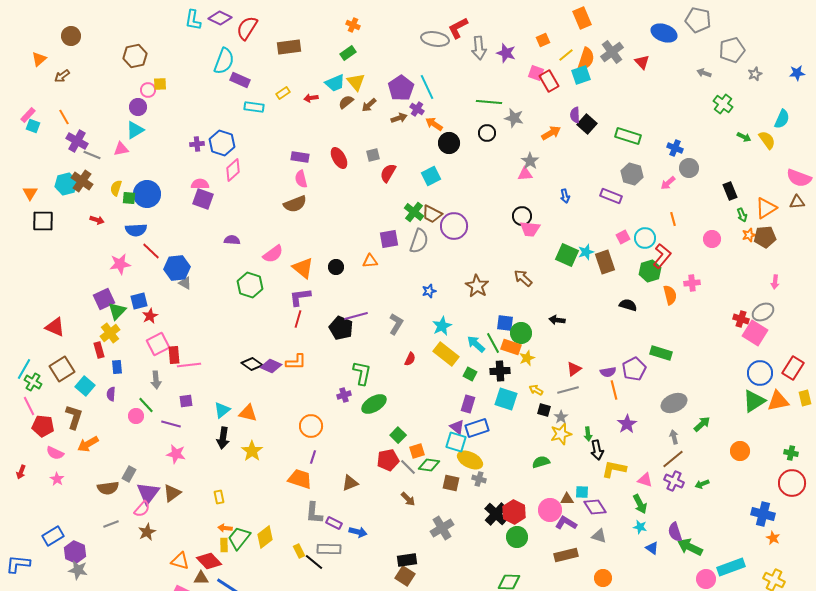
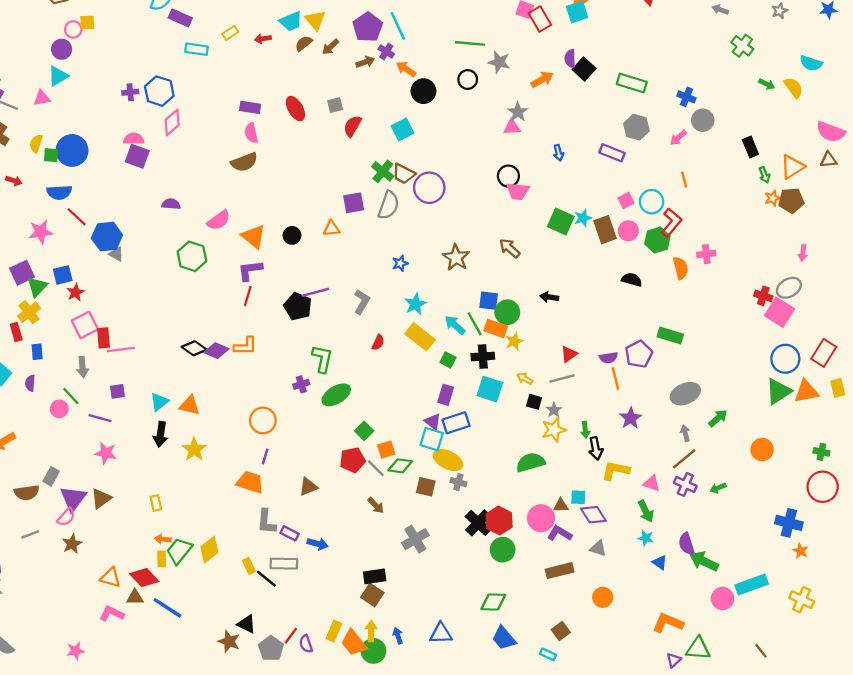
cyan semicircle: (782, 119) -> (811, 63), turned 84
pink circle: (712, 239) -> (628, 231), moved
green semicircle: (541, 462) -> (531, 462), size x1.4

